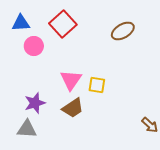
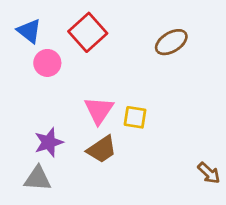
blue triangle: (21, 23) -> (29, 31), turned 42

